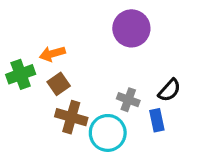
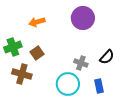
orange arrow: (52, 54) -> (37, 22), moved
brown cross: (71, 117) -> (22, 74), moved
blue rectangle: (157, 120) -> (99, 86), moved

